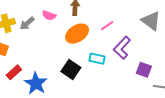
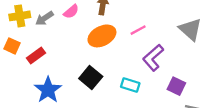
pink semicircle: (49, 15) -> (71, 12), turned -64
cyan rectangle: (97, 59) -> (130, 85), moved
red rectangle: (14, 72) -> (36, 55), moved

